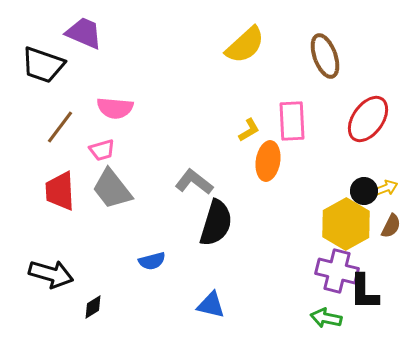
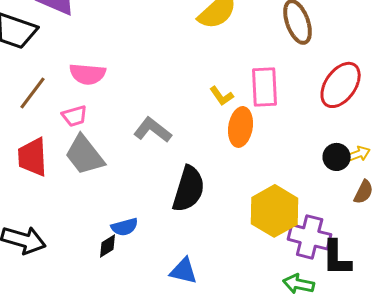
yellow L-shape: (249, 130) -> (222, 96), turned 85
gray L-shape: (194, 182) -> (153, 130), moved
yellow hexagon: (346, 224) -> (275, 211), moved
black diamond: (93, 307) -> (108, 246), moved

